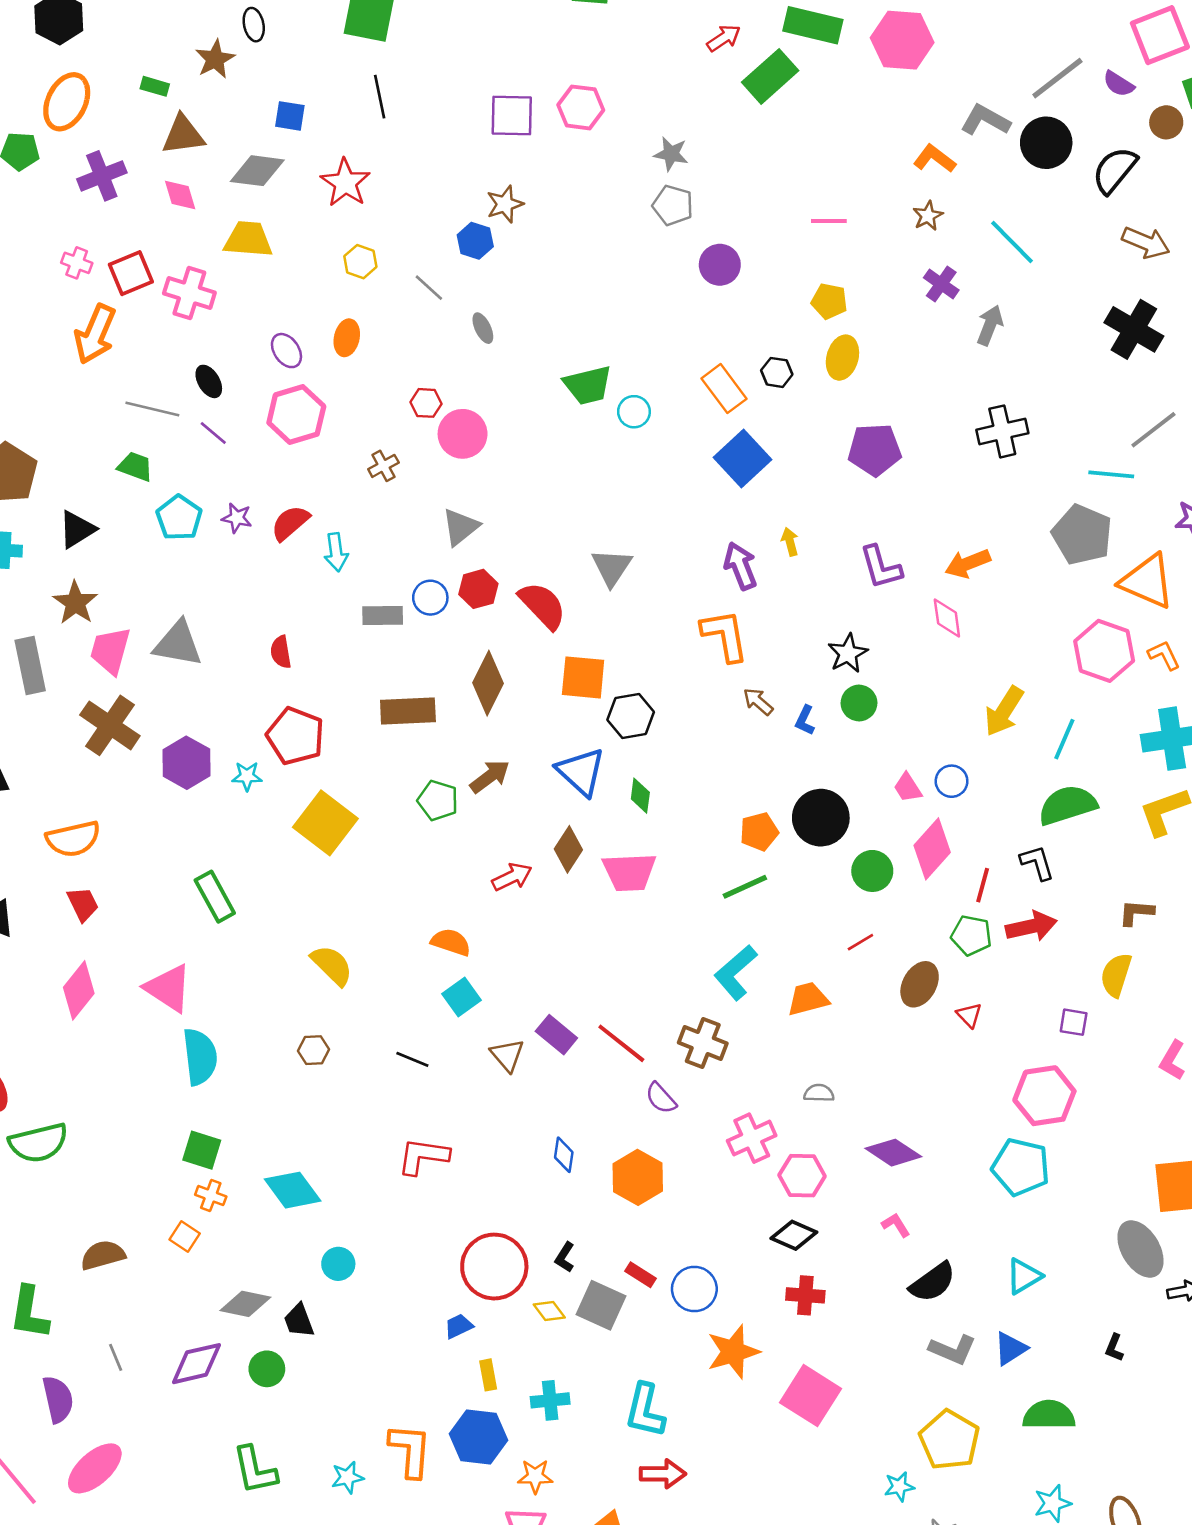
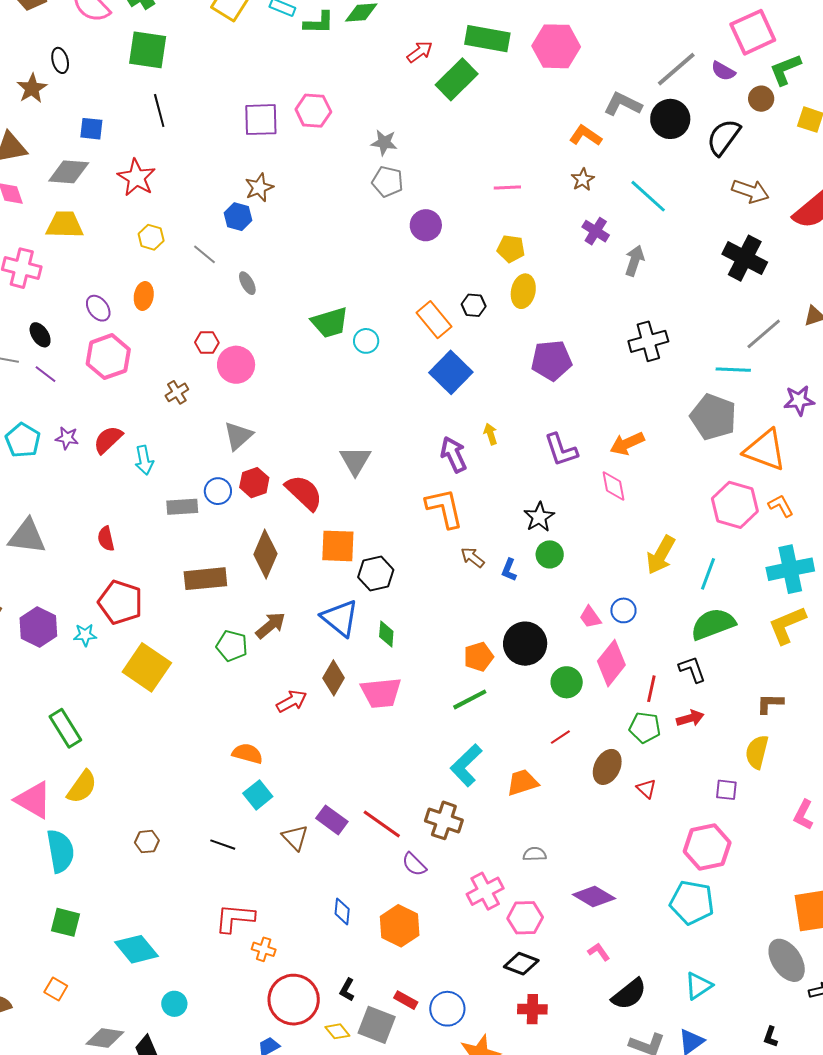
red arrow: (1031, 926) -> (690, 718), size x0.7
yellow semicircle: (332, 965) -> (82, 787), moved, turned 84
orange cross: (211, 1196) -> (264, 949), moved

